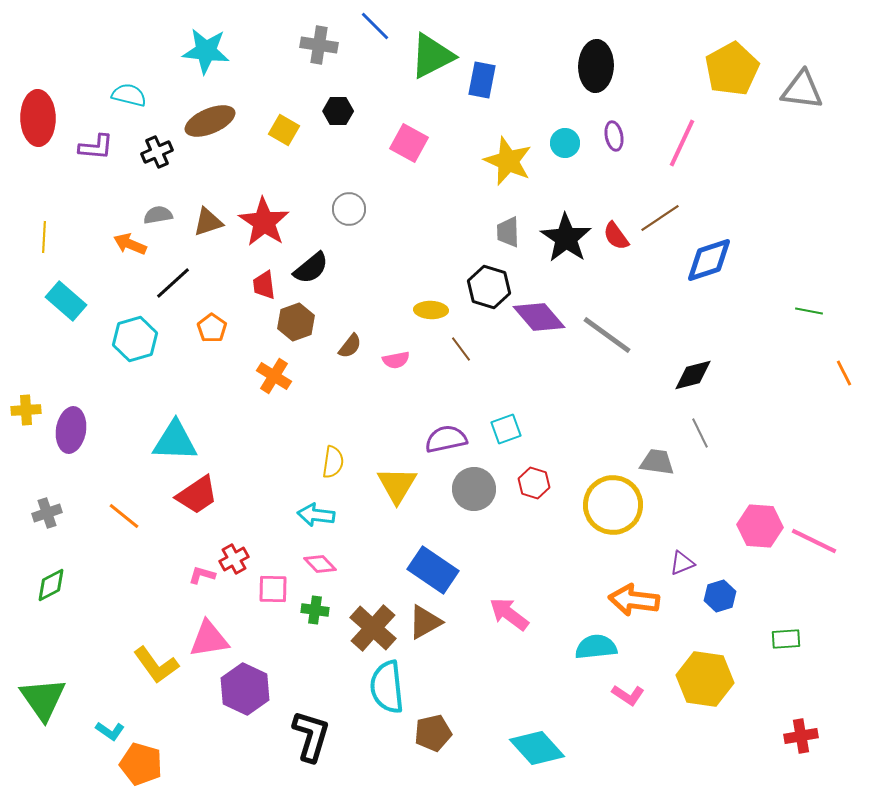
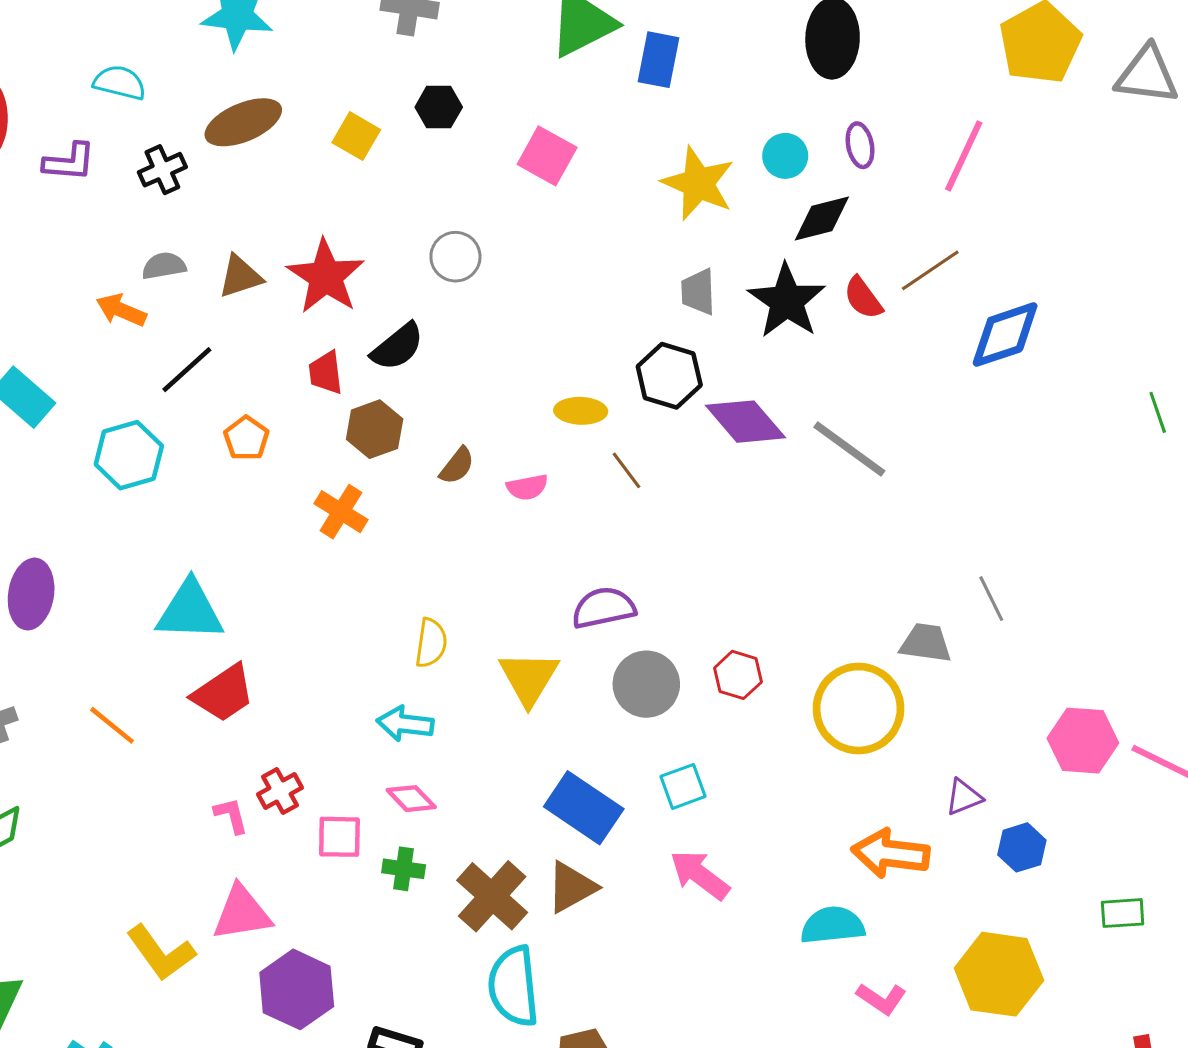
green line: (809, 311) -> (1158, 412), turned 60
black diamond: (693, 375) -> (822, 218), moved
cyan square: (506, 429) -> (683, 786), moved
pink L-shape: (202, 575) -> (231, 815), turned 60

